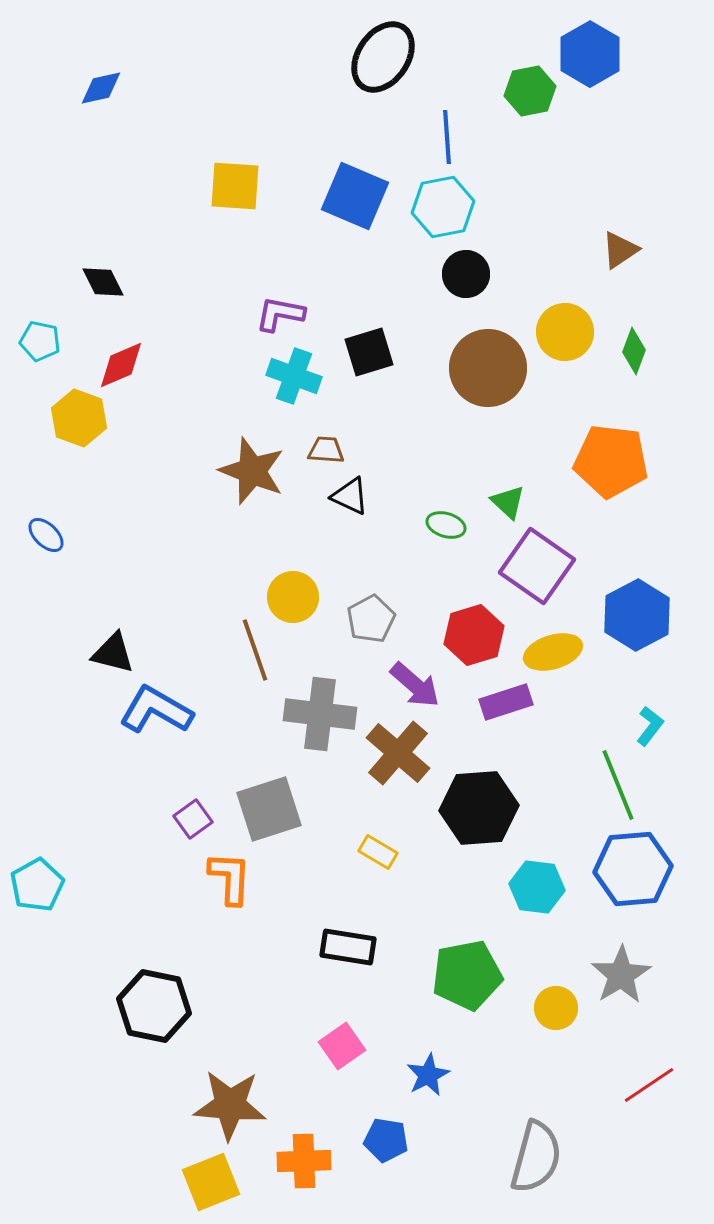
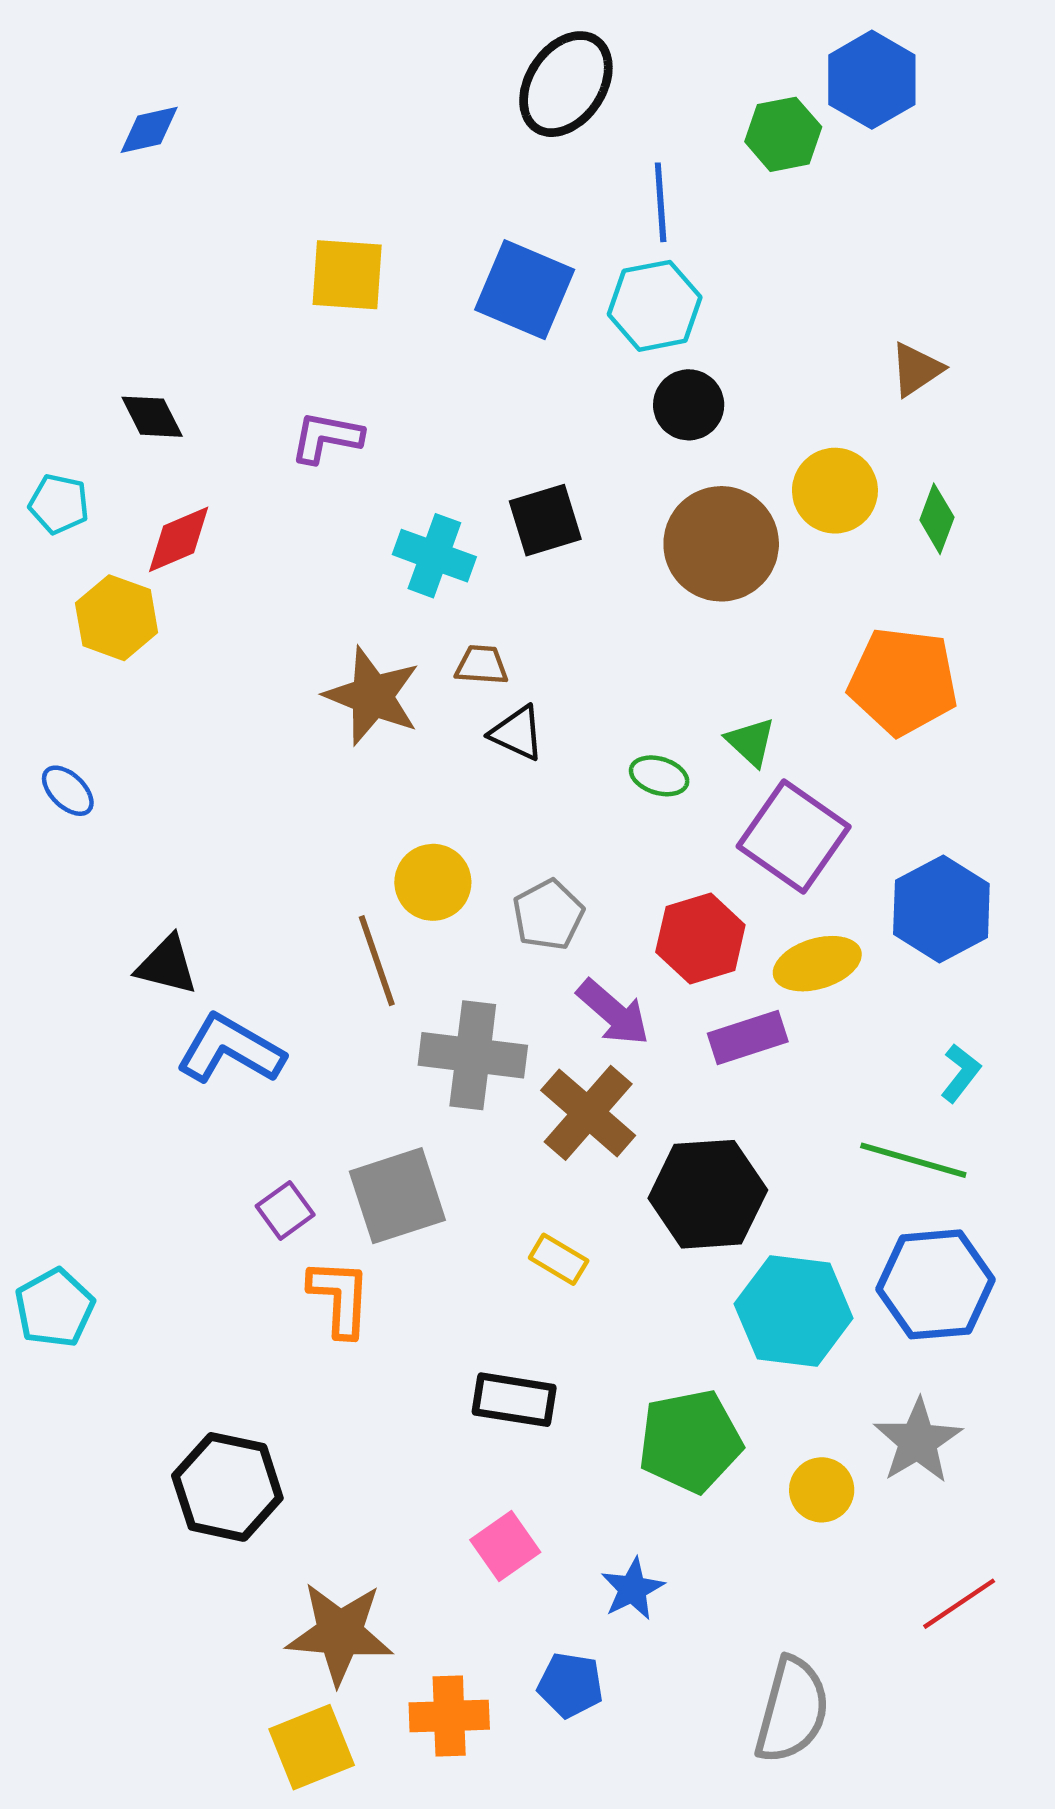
purple L-shape: (280, 314) -> (326, 437), moved
green line: (618, 785) -> (913, 1160), turned -52
cyan hexagon: (537, 887) -> (794, 1311), size x1.4

